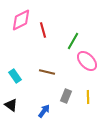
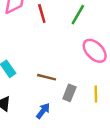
green line: (73, 41) -> (78, 15), moved
brown line: (47, 72) -> (47, 77), moved

